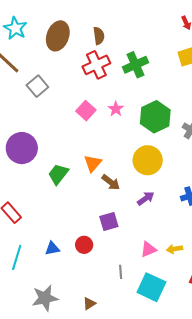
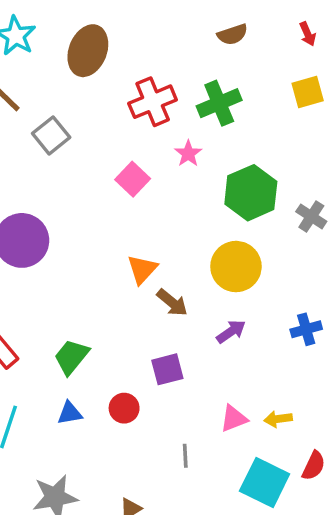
brown semicircle: (99, 36) -> (233, 34), moved, turned 78
pink star: (116, 109) -> (188, 154), moved
green trapezoid: (58, 174) -> (71, 357), moved
cyan square: (151, 287) -> (265, 482), moved

